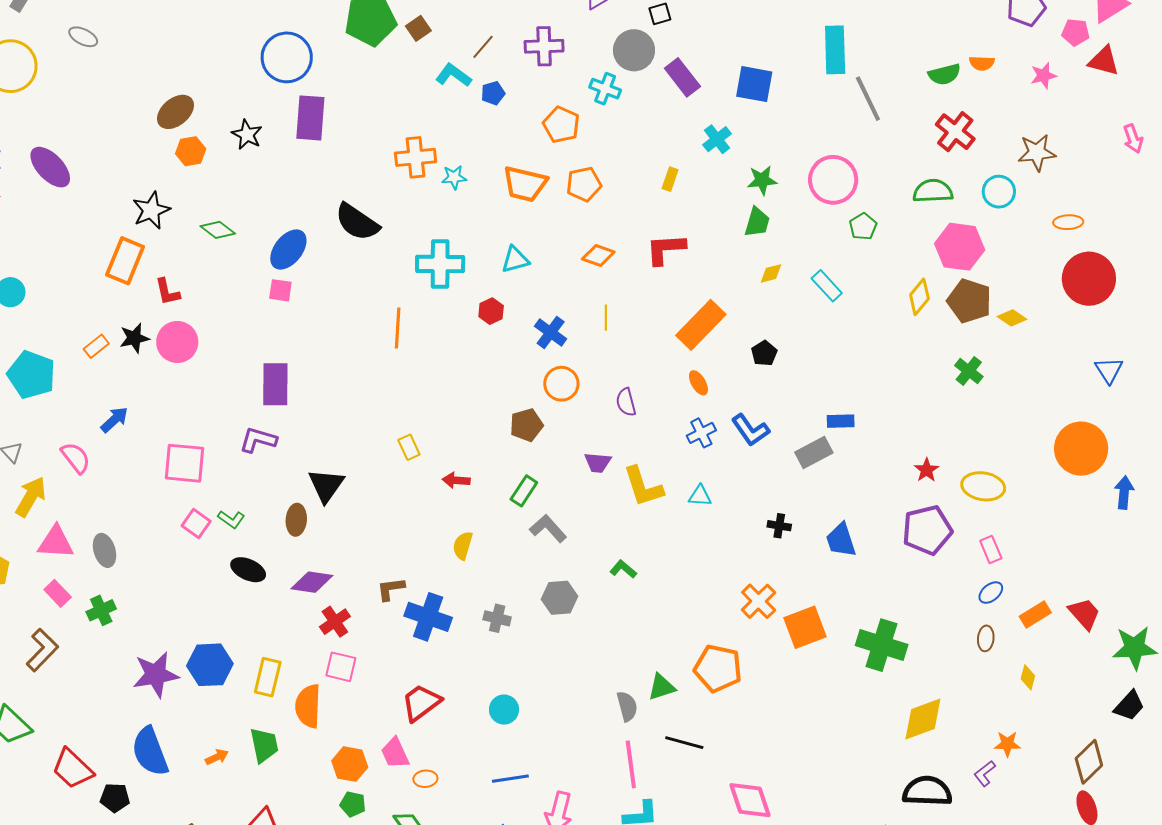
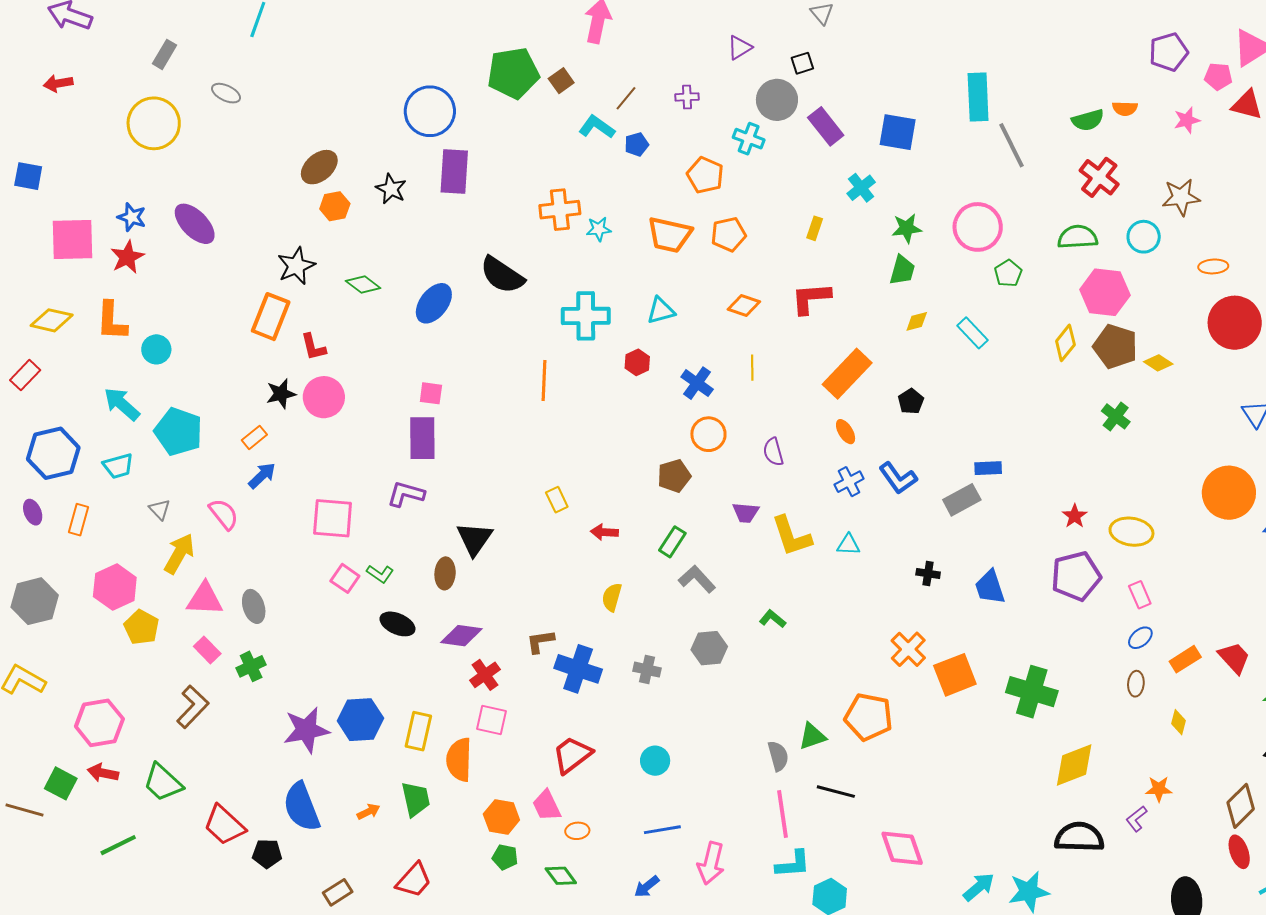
purple cross: (544, 46) -> (687, 97), size x0.6
pink square: (280, 290) -> (431, 393), moved
orange rectangle: (96, 346) -> (254, 437), moved

